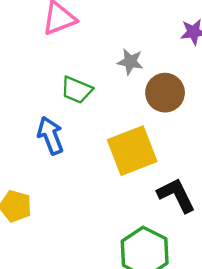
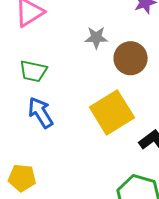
green trapezoid: (77, 90) -> (33, 71), moved

